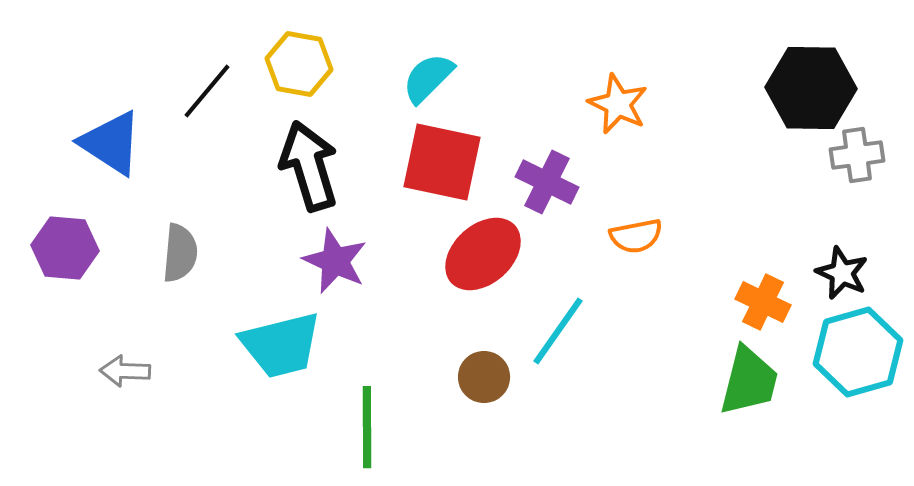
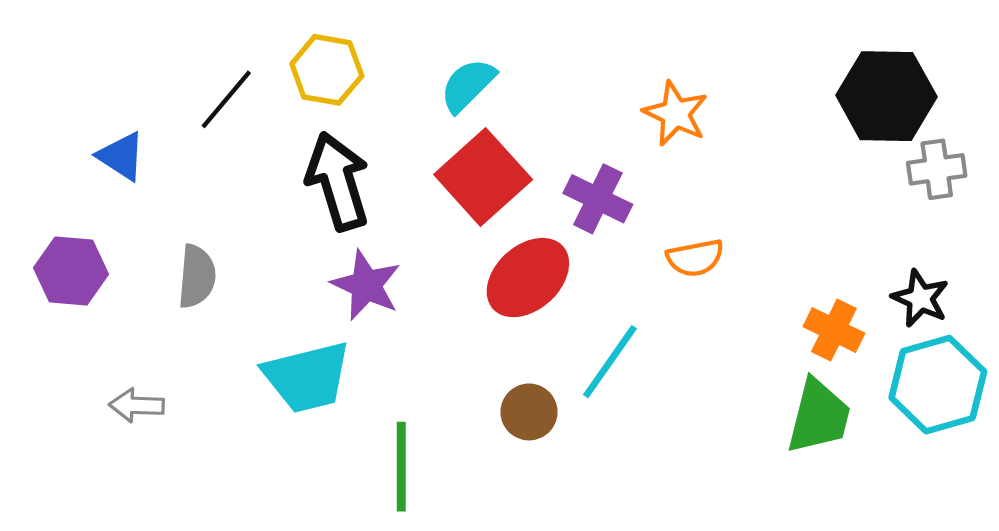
blue triangle: (111, 143) -> (121, 156), size x0.7
red square: (442, 162) -> (483, 177), turned 36

